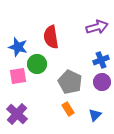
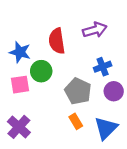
purple arrow: (97, 27) -> (95, 30), moved
blue cross: (101, 60) -> (103, 67), moved
blue triangle: (95, 115) -> (106, 128), size x1.6

